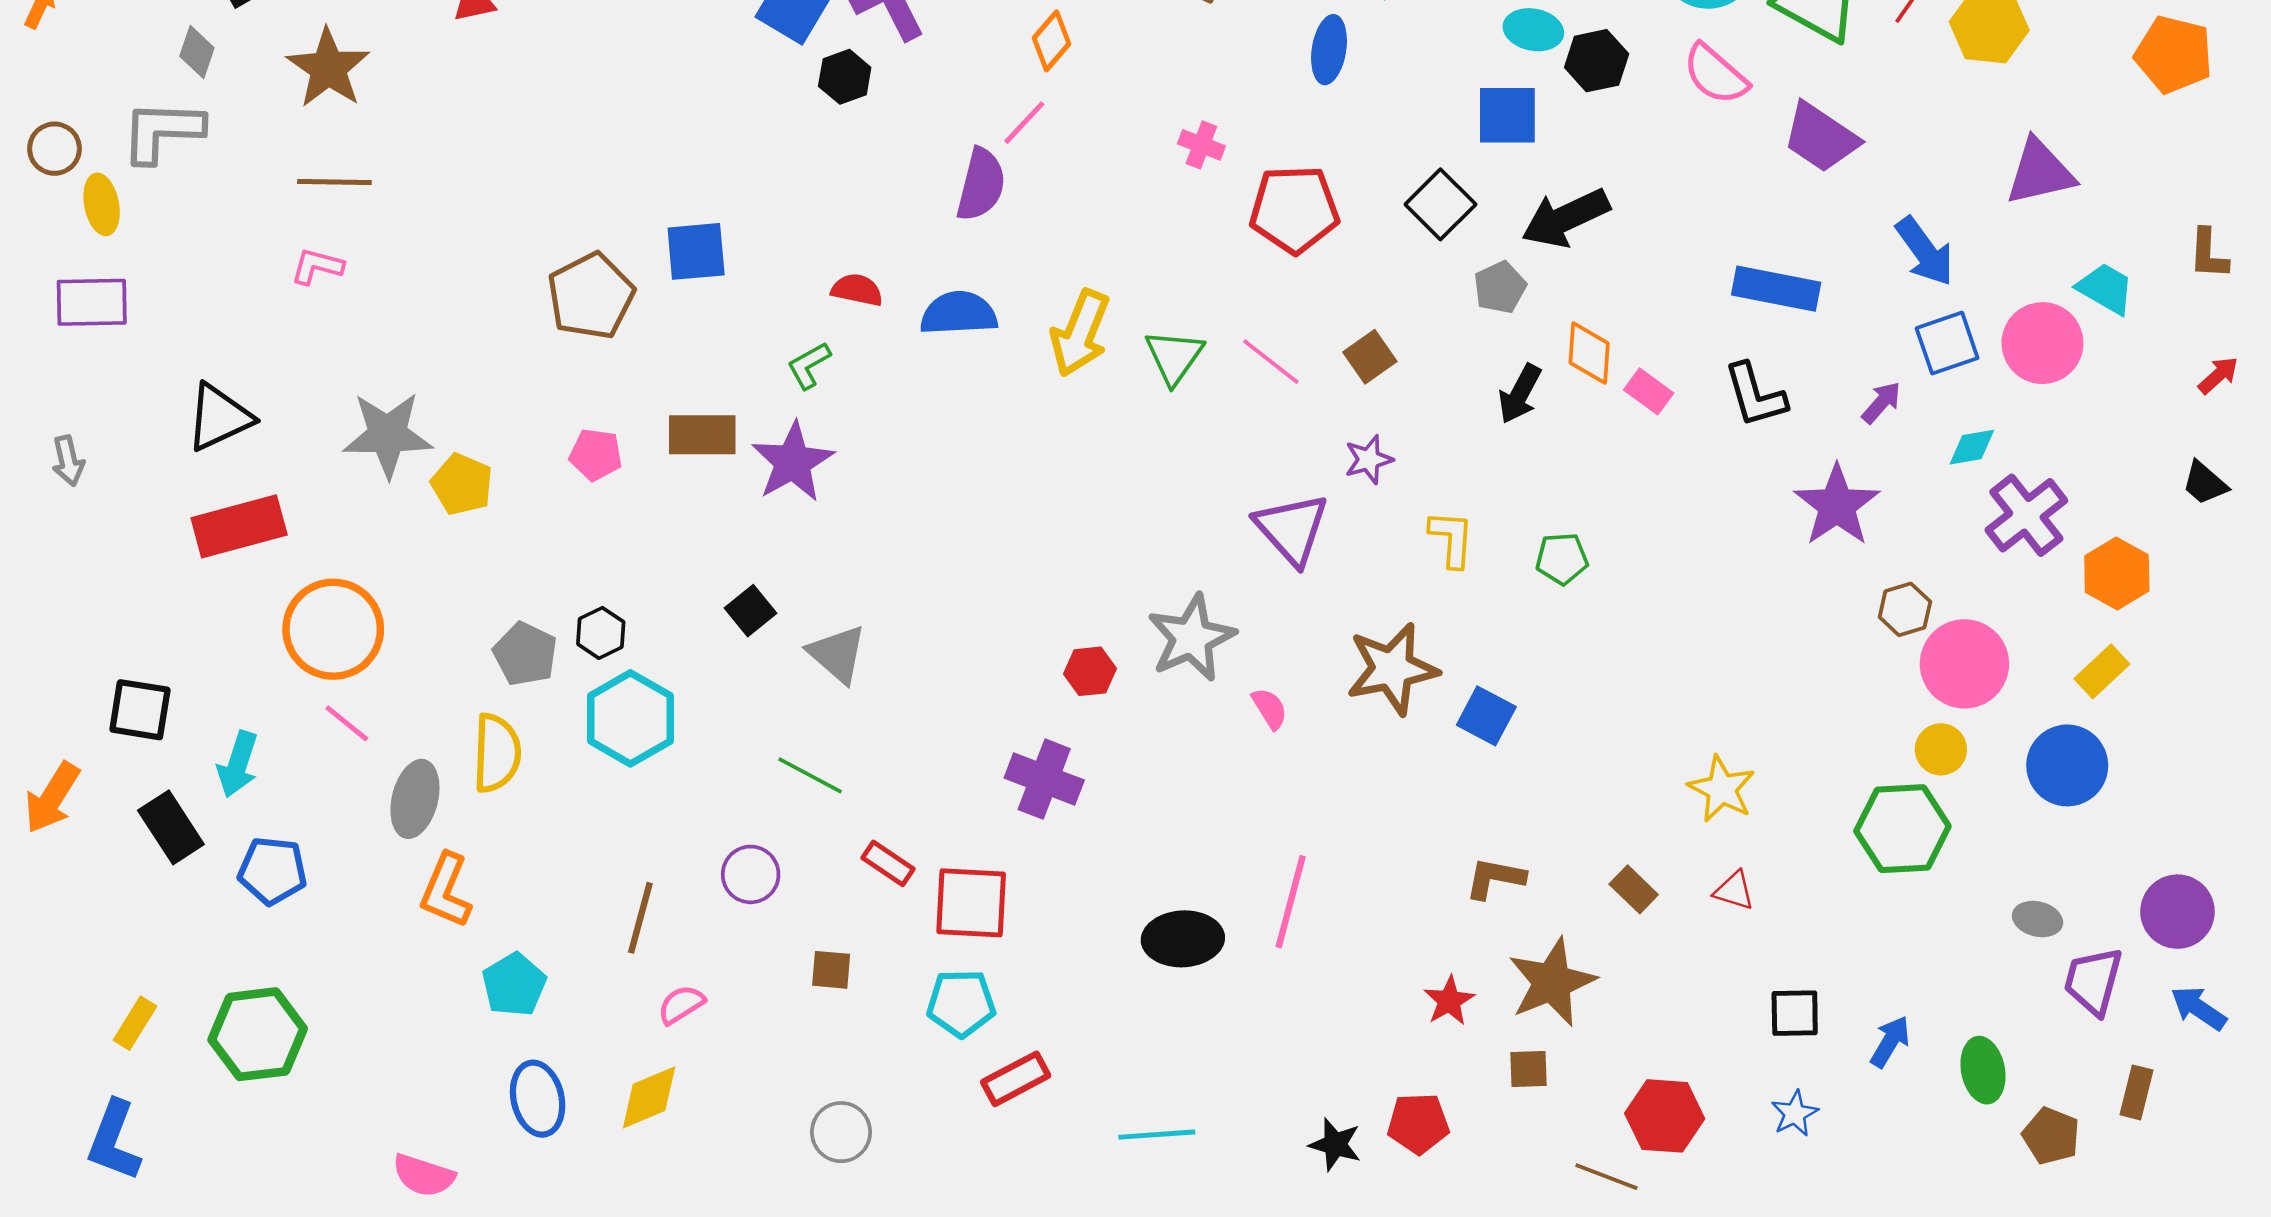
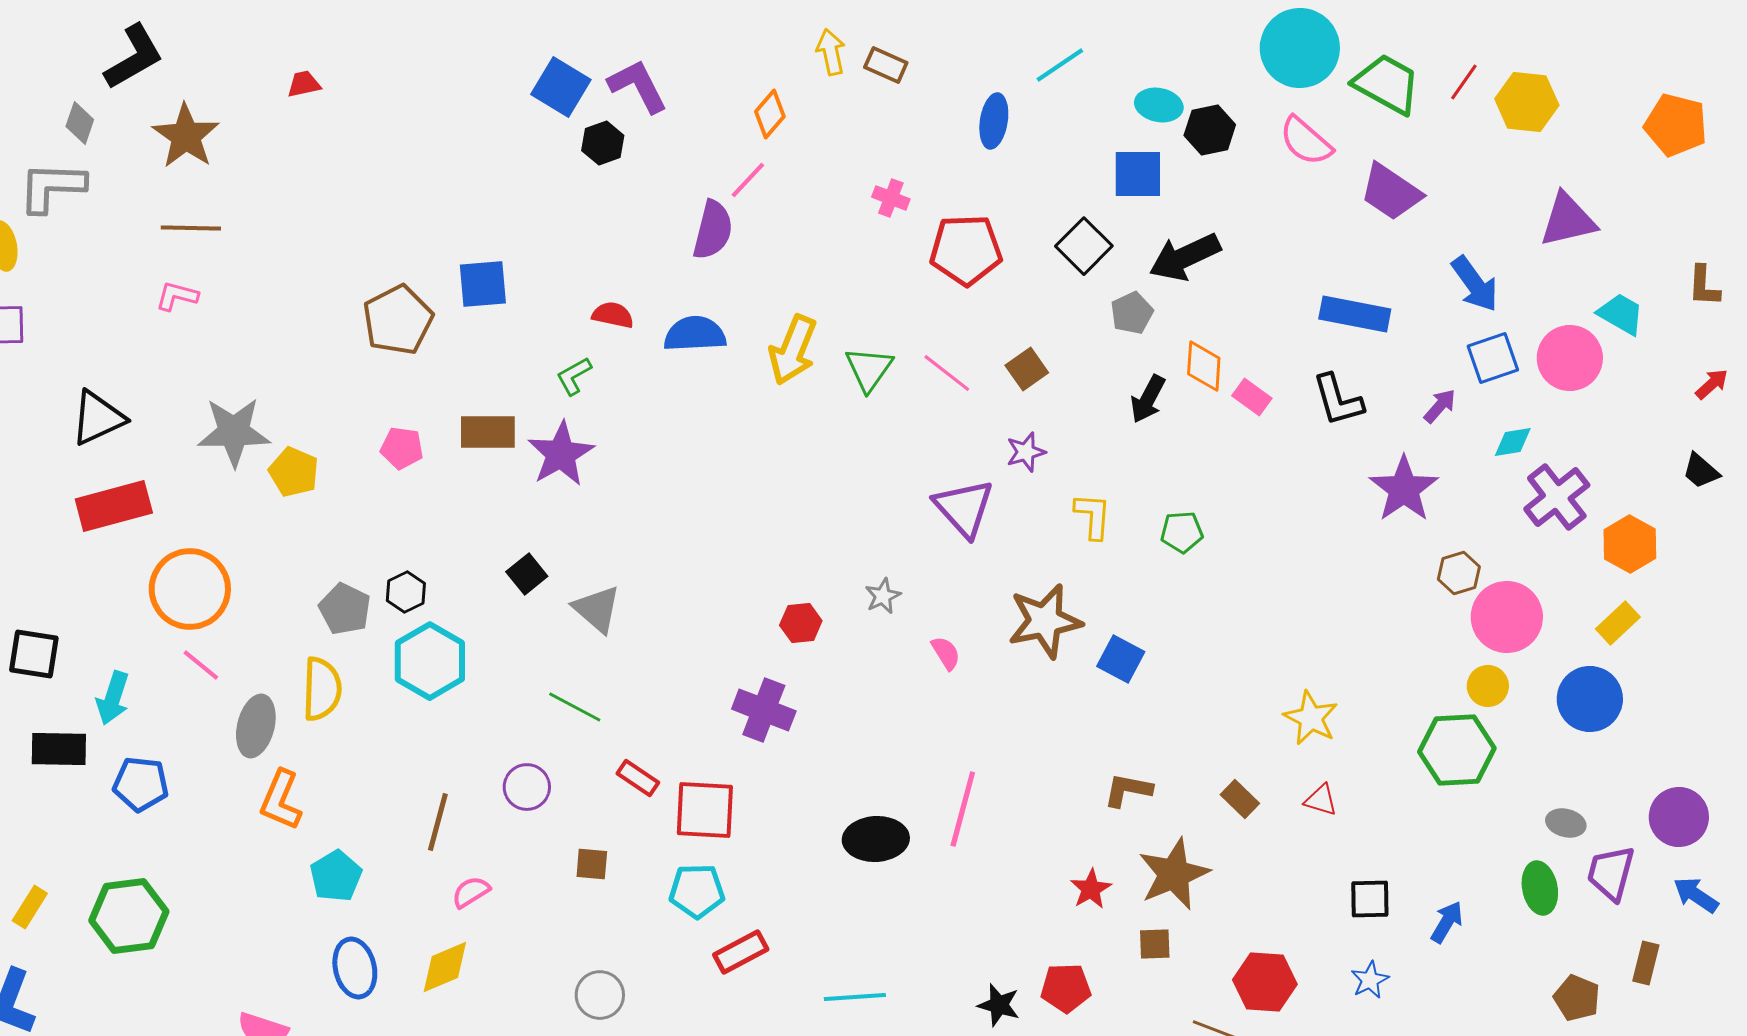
gray star: (1192, 638) -> (883, 596), size x0.5
black rectangle: (171, 827) -> (59, 749), turned -56
green ellipse: (1983, 1070) -> (1540, 888), moved

